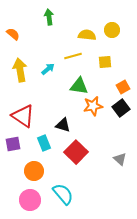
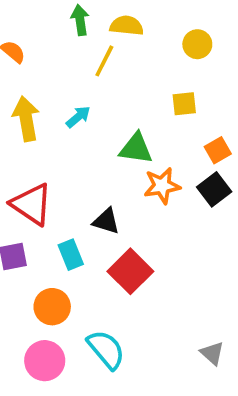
yellow semicircle: (87, 35) -> (127, 26), moved
yellow line: (73, 56) -> (104, 61), moved, turned -48
gray triangle: (120, 159) -> (212, 353), moved

